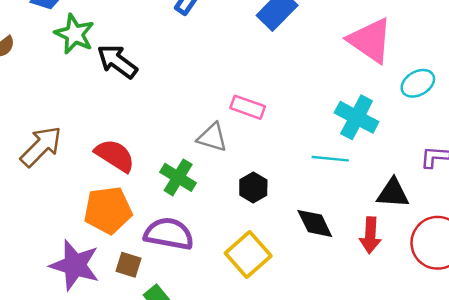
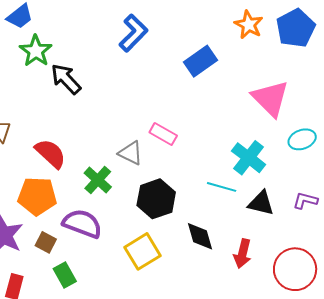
black hexagon: (253, 188) -> (156, 199), size x1.6
black triangle: (393, 193) -> (261, 203), moved

